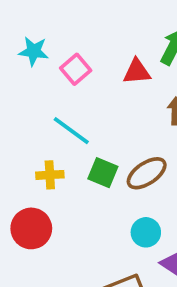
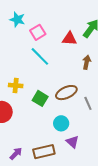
cyan line: (71, 131) -> (40, 56), moved
green square: (103, 173) -> (40, 98), moved

